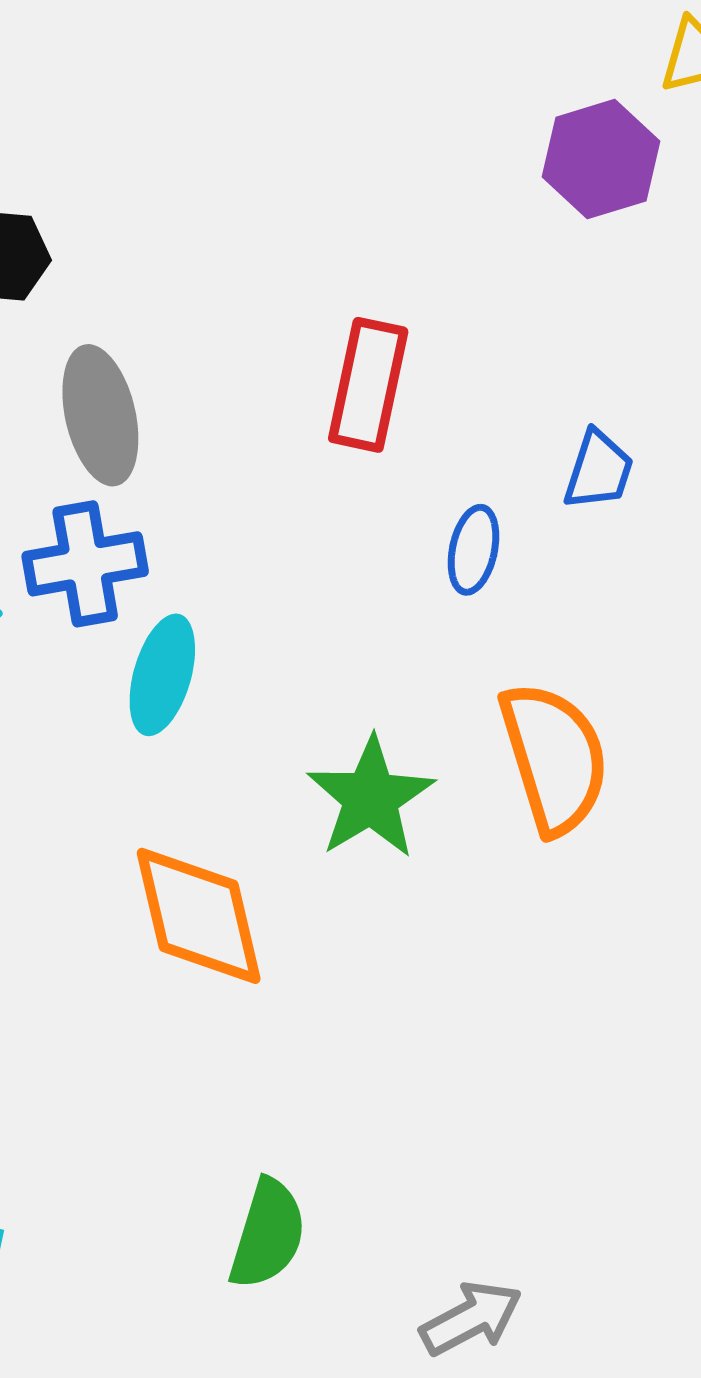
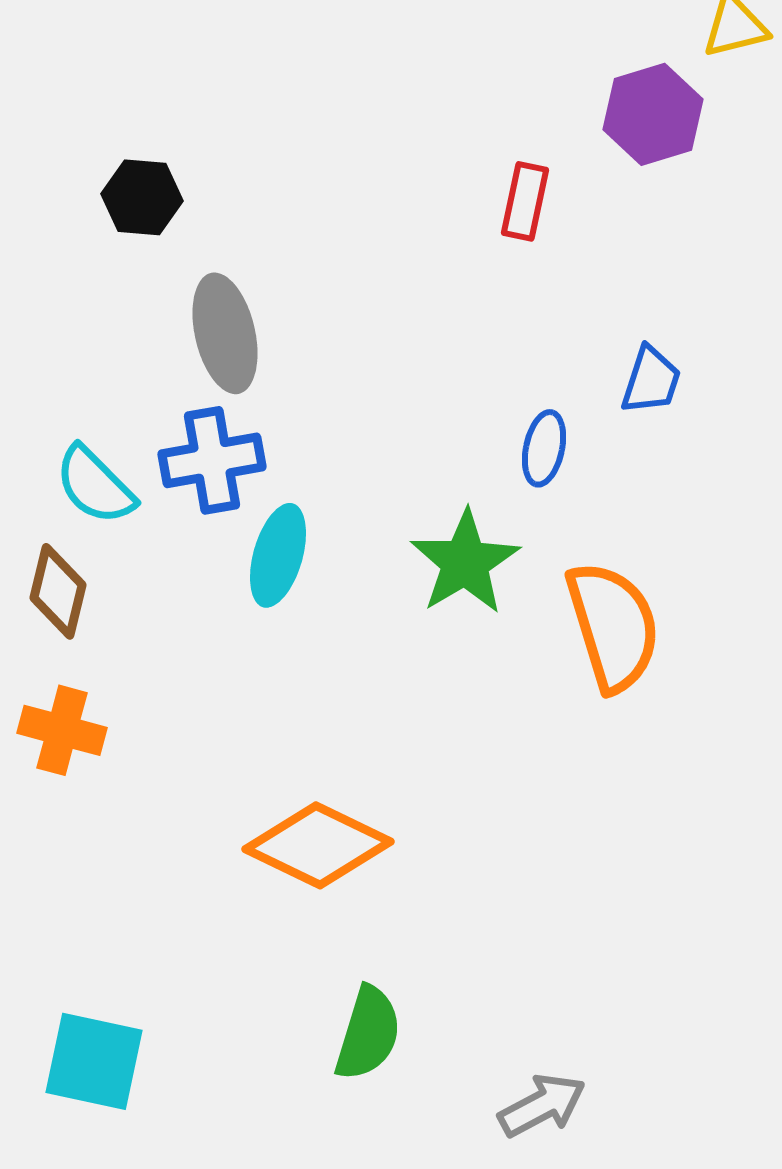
red rectangle: (368, 385) -> (525, 201), moved, size x0.7
green star: (371, 798) -> (465, 562), moved
orange diamond: (199, 916) -> (318, 845), moved, turned -51

